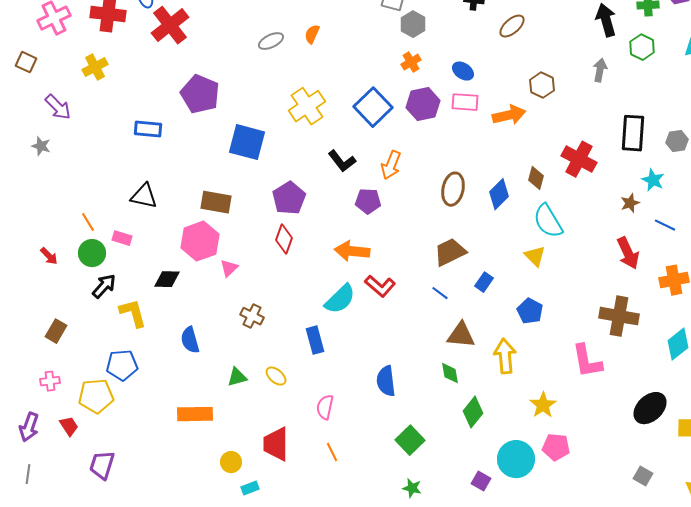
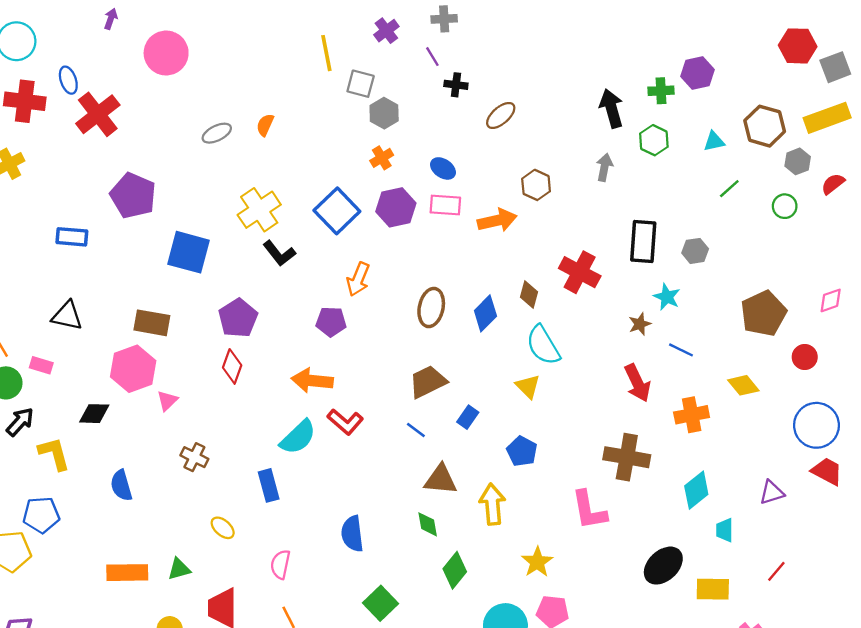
black L-shape: (342, 161) -> (279, 253), moved
green triangle: (237, 377) -> (179, 569), moved

